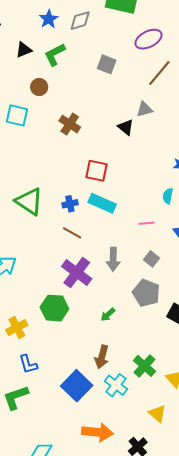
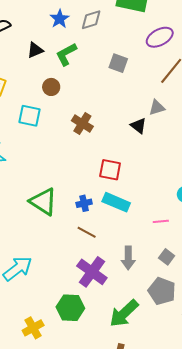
green arrow: (108, 315) -> (124, 313), size x2.0

